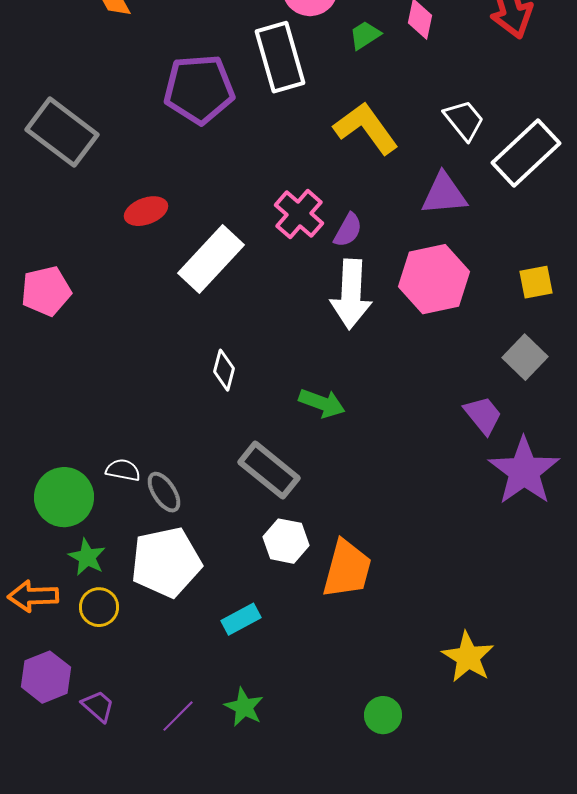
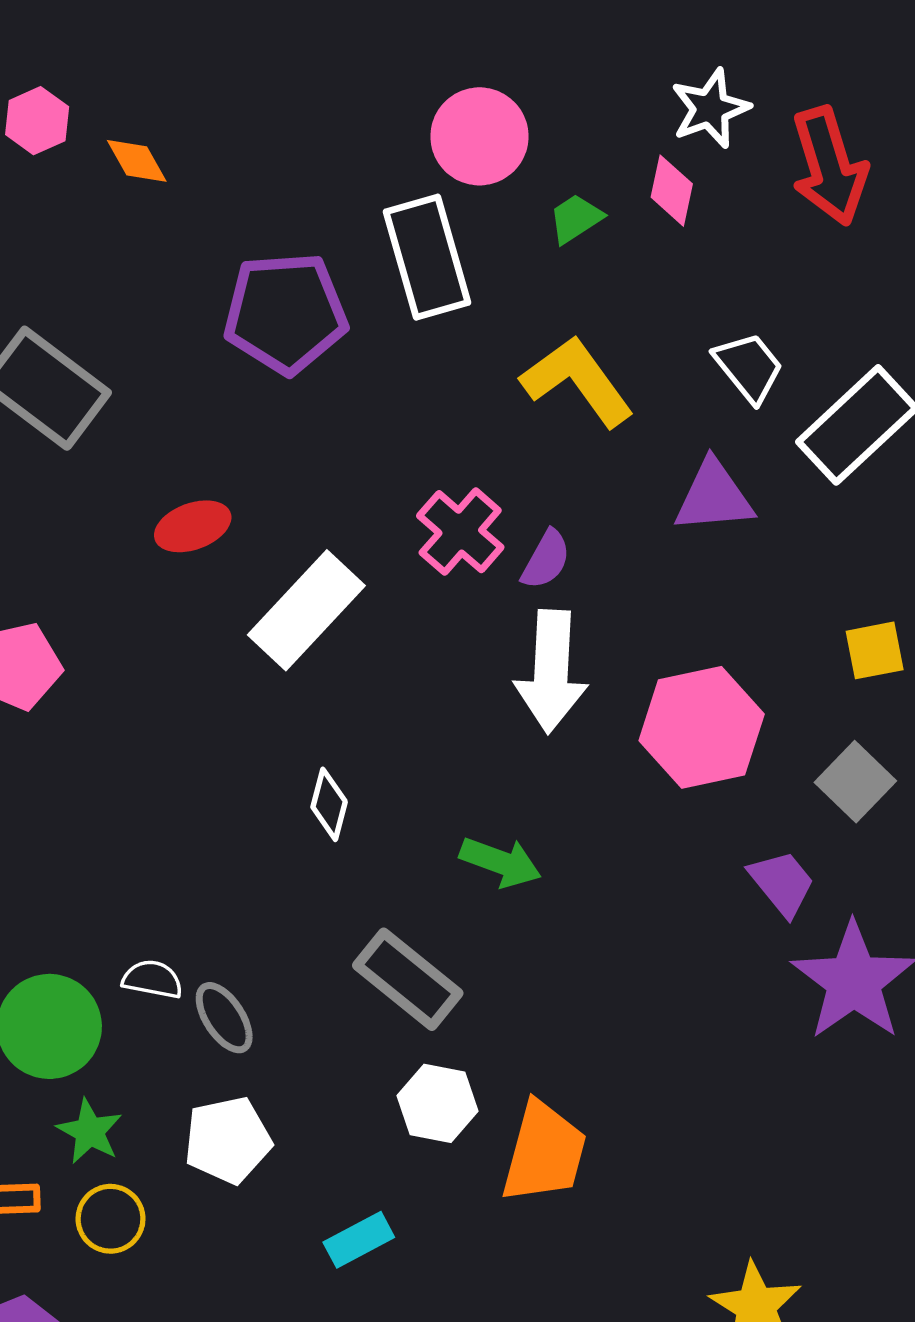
pink hexagon: (434, 279) -> (702, 727), moved
white pentagon: (166, 562) -> (228, 1140), size x0.7

